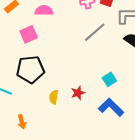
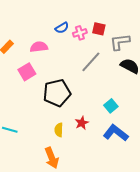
black pentagon: (30, 69) -> (57, 93), moved
orange arrow: (22, 122) -> (52, 158), moved, size x1.5

